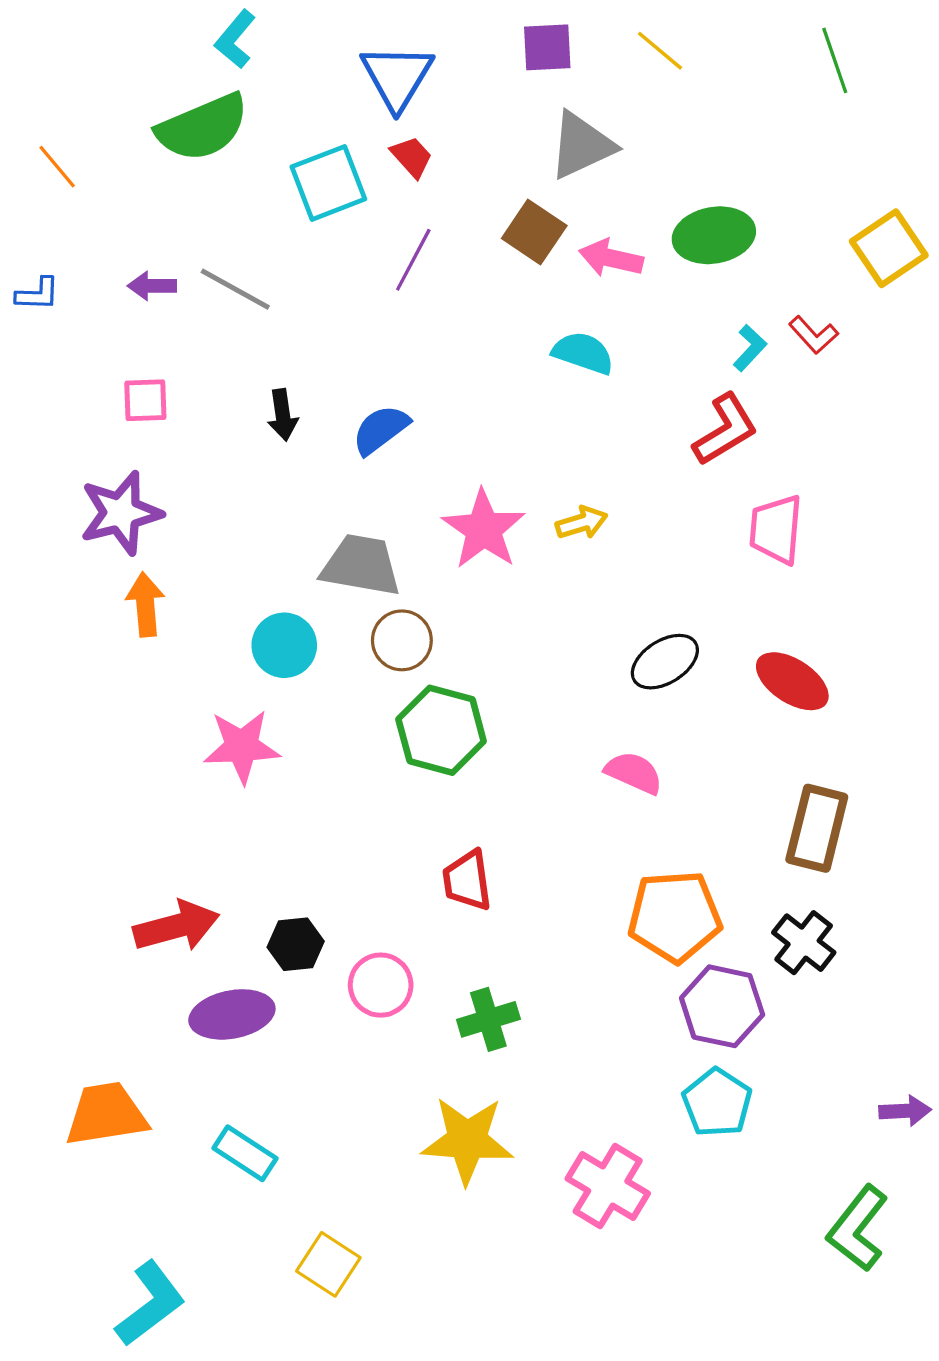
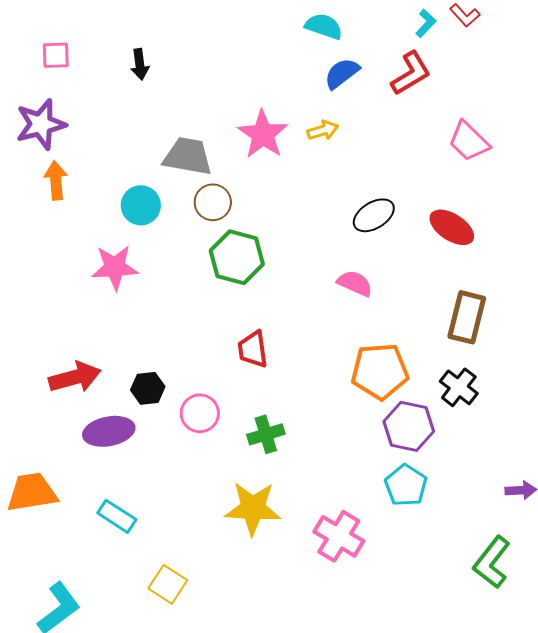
blue semicircle: (381, 430) -> (342, 73), moved
pink trapezoid: (776, 529) -> (469, 141), moved, turned -51

